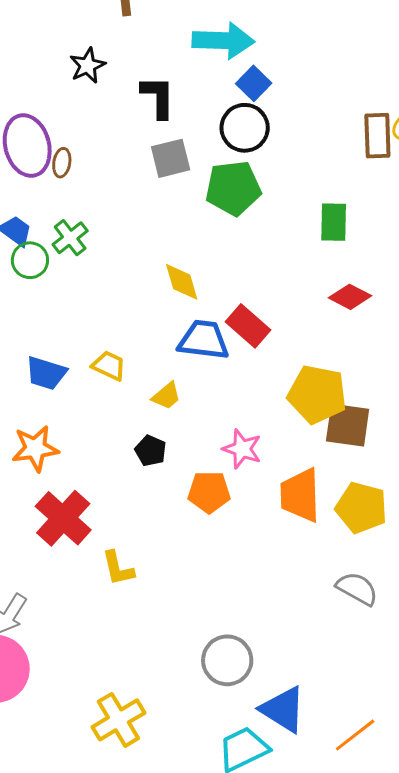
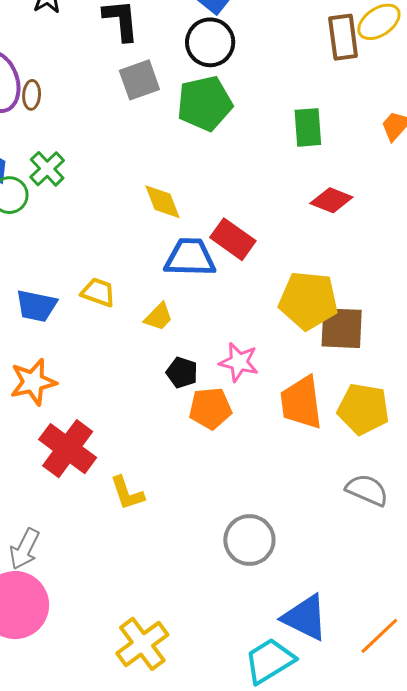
black pentagon: (151, 451) -> (182, 373), moved
gray circle: (227, 660) -> (249, 540), moved

